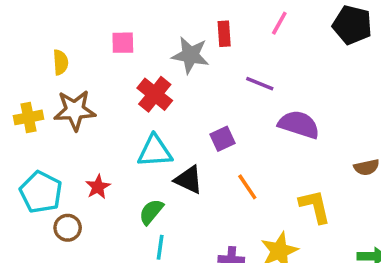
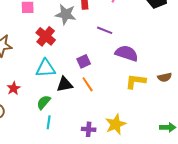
black triangle: (189, 180) -> (65, 84), turned -36
orange line: (247, 187) -> (88, 84), moved
yellow L-shape: (315, 206) -> (136, 81), moved, turned -70

